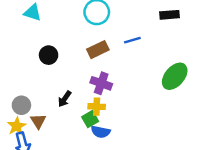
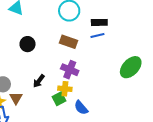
black rectangle: (170, 15) -> (99, 22), moved
brown rectangle: (98, 50) -> (68, 42), turned 42
blue semicircle: (101, 132) -> (81, 108), moved, turned 35

